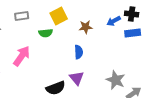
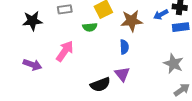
brown star: (86, 27) -> (132, 21), size x1.5
gray star: (116, 80) -> (173, 64), moved

